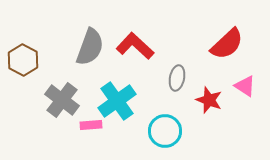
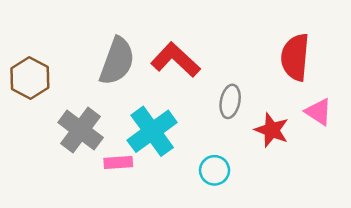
red semicircle: (227, 44) -> (295, 57), turned 138
cyan circle: (165, 131) -> (215, 170), size x0.7

